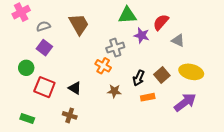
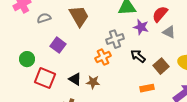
gray triangle: (178, 40) -> (169, 32), moved
purple square: (44, 48) -> (58, 45), moved
orange cross: (103, 66) -> (103, 57), turned 35
black arrow: (139, 78) -> (138, 56), moved, turned 105
brown star: (114, 91) -> (93, 82), moved

